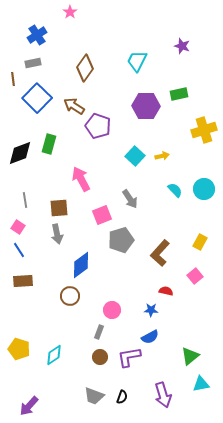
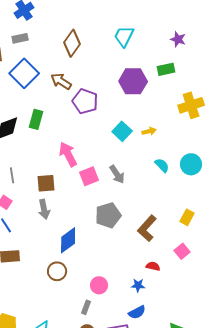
purple star: (182, 46) -> (178, 39), moved
pink square: (102, 215) -> (89, 176), moved

